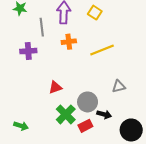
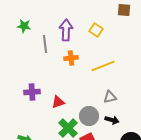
purple cross: (28, 51) -> (32, 92), moved
gray triangle: (119, 86) -> (110, 97), moved
black arrow: (104, 114) -> (112, 120), moved

